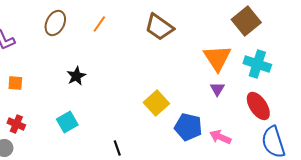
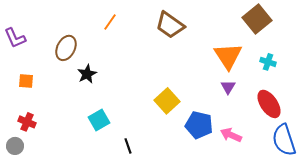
brown ellipse: (55, 23) -> (66, 48), moved
cyan cross: (257, 64) -> (268, 62), size x0.6
cyan square: (67, 122) -> (99, 120), moved

